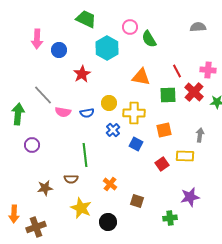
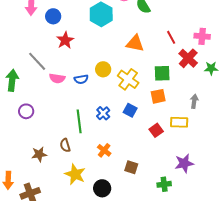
red star: (82, 74) -> (65, 40), moved
green square: (168, 95) -> (162, 73), moved
yellow cross: (134, 113) -> (128, 79), turned 35
blue cross: (113, 130) -> (103, 113), moved
brown semicircle: (71, 179) -> (65, 145), turned 72

